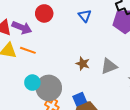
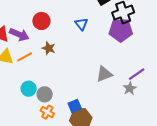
orange line: (28, 50) -> (25, 57), turned -49
brown star: (83, 64) -> (49, 48), moved
gray circle: (49, 88) -> (45, 94), size x0.6

